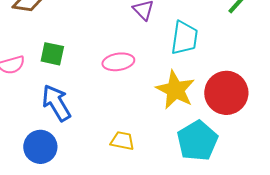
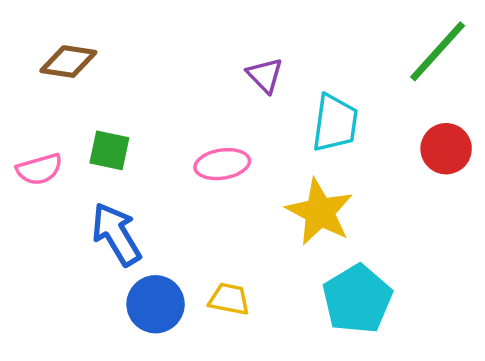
red circle: (226, 93) -> (446, 149), moved, size x0.7
blue circle: (40, 147) -> (156, 304), moved

